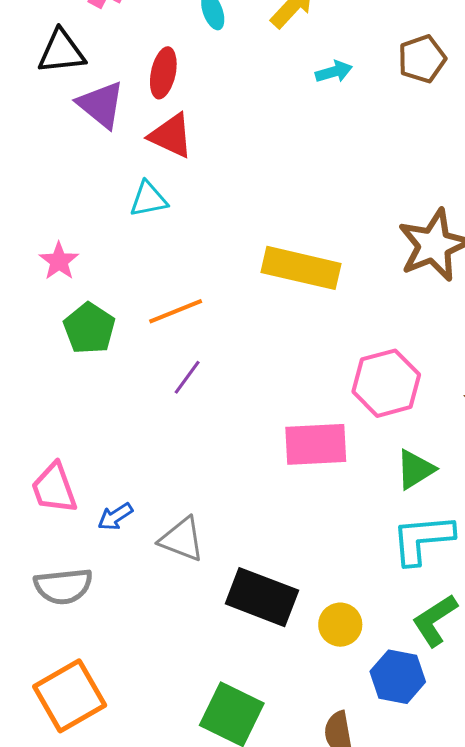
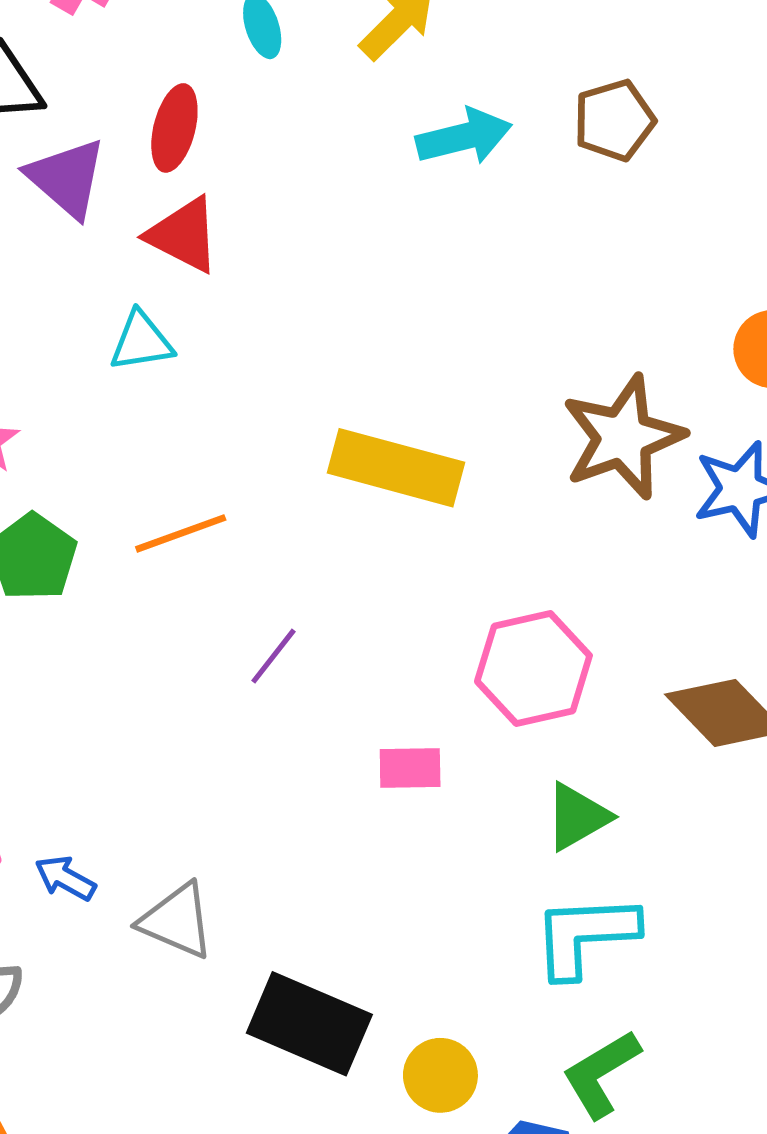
cyan arrow: (334, 72) -> (464, 137), size x1.5
purple line: (187, 377) -> (273, 656), moved
pink rectangle: (316, 444) -> (410, 768), size x0.6
blue arrow: (115, 517) -> (65, 878), turned 60

